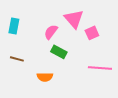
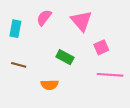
pink semicircle: (51, 32) -> (44, 18), moved
pink square: (92, 33) -> (101, 47), moved

